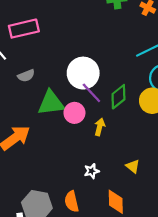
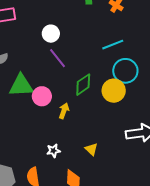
white circle: (83, 73) -> (51, 34), moved, size x0.6
purple line: (91, 93) -> (57, 58), moved

